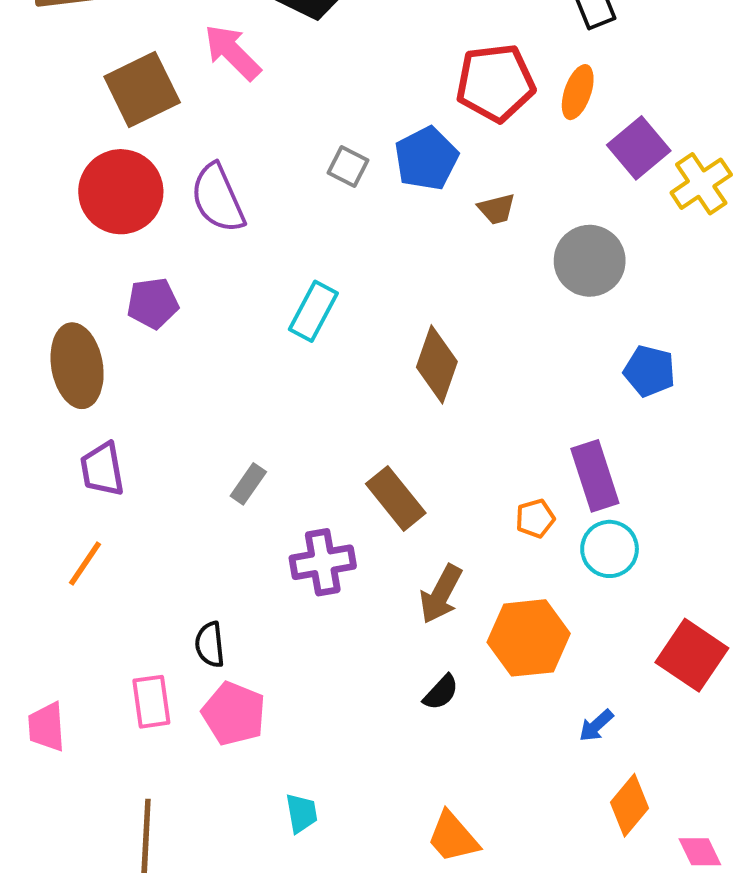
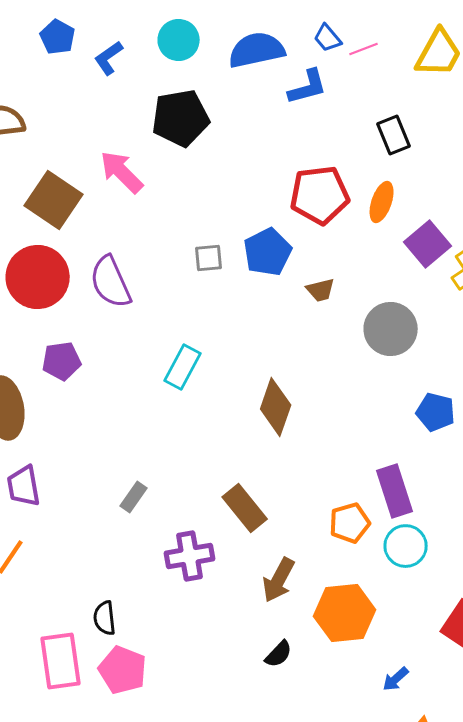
brown square: (142, 89) -> (54, 200), turned -30
gray square: (348, 166) -> (209, 258), turned -32
orange pentagon: (535, 518) -> (350, 523), size x1.4
pink rectangle: (151, 702) -> (61, 661), size x1.4

